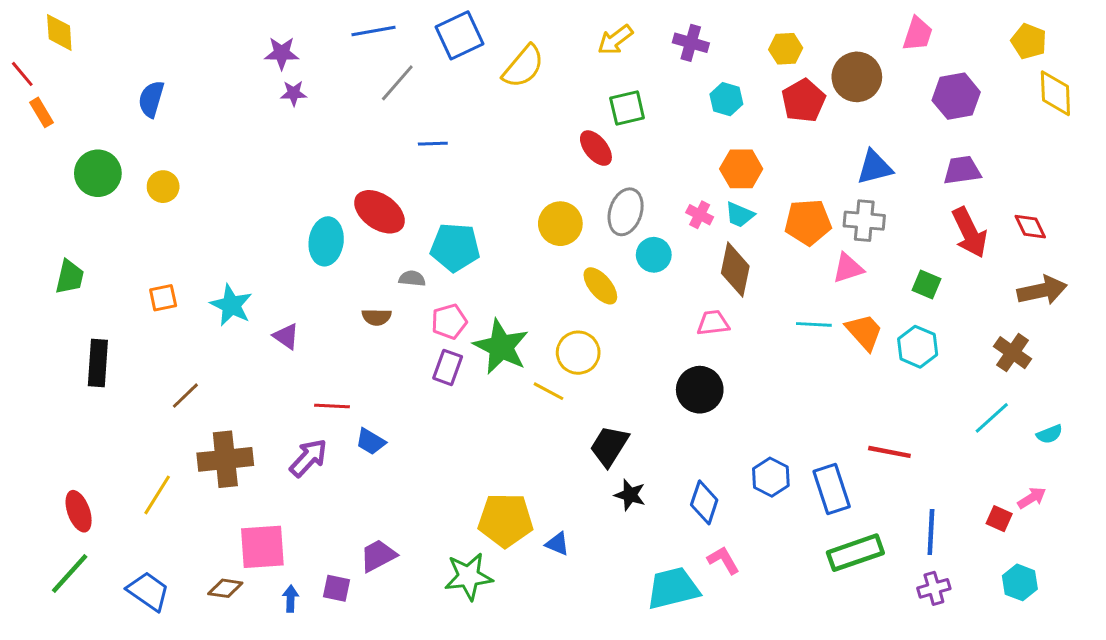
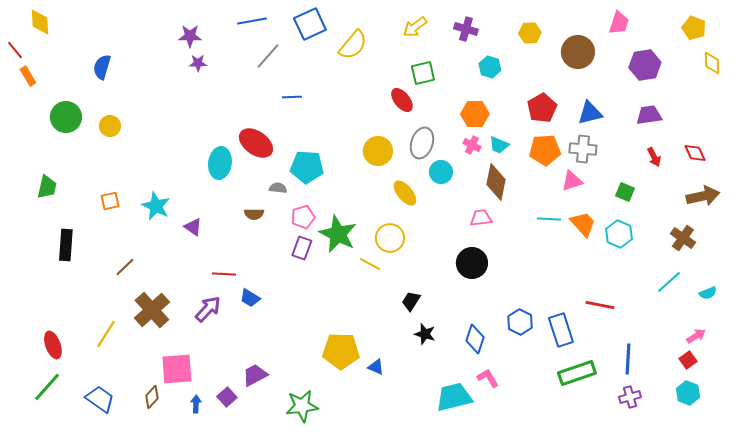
yellow diamond: (1055, 93) -> (712, 63), size x0.7
red pentagon: (803, 101) -> (542, 108), moved
orange hexagon: (741, 169) -> (475, 114), moved
red arrow: (969, 233) -> (654, 157), size x0.6
black trapezoid: (609, 446) -> (411, 301), size x0.7
brown cross: (225, 459) -> (152, 310), turned -36
red square: (999, 519) -> (688, 360), moved, turned 30
green star: (468, 576) -> (302, 406), moved
brown diamond: (225, 588) -> (152, 397), turned -55
purple square: (337, 588) -> (227, 397), turned 36

